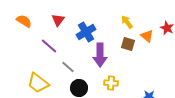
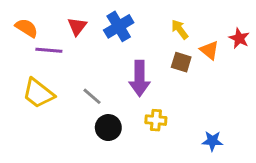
blue cross: (86, 32) -> (119, 26), moved
purple line: (49, 46) -> (49, 50), moved, turned -36
yellow trapezoid: (38, 83) -> (38, 93), moved

